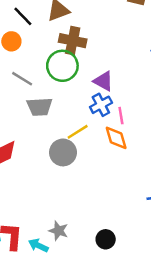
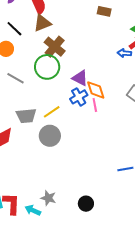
brown cross: (73, 41) -> (55, 47), turned 30
gray trapezoid: (39, 107) -> (26, 116), moved
yellow line: (78, 132) -> (52, 112), moved
orange diamond: (116, 138) -> (96, 90), moved

